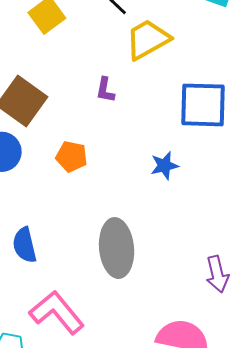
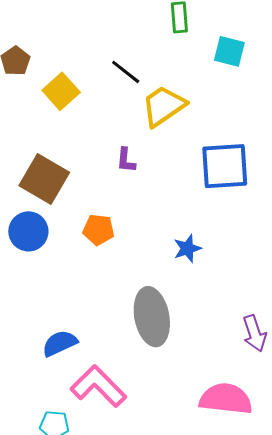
blue star: (164, 166) -> (187, 248), moved
blue semicircle: (25, 245) -> (60, 343), moved, turned 84

